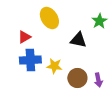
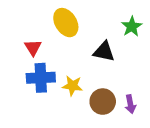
red triangle: (24, 37) -> (33, 48), turned -32

